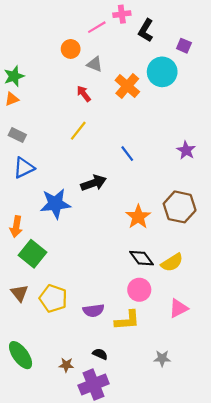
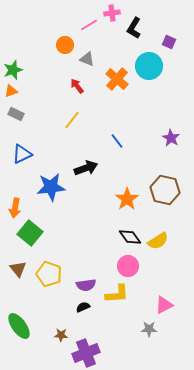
gray rectangle: (17, 135) -> (16, 114), moved
pink triangle: (178, 308) -> (164, 305), moved
black semicircle: (100, 354) -> (83, 307), moved, turned -48

